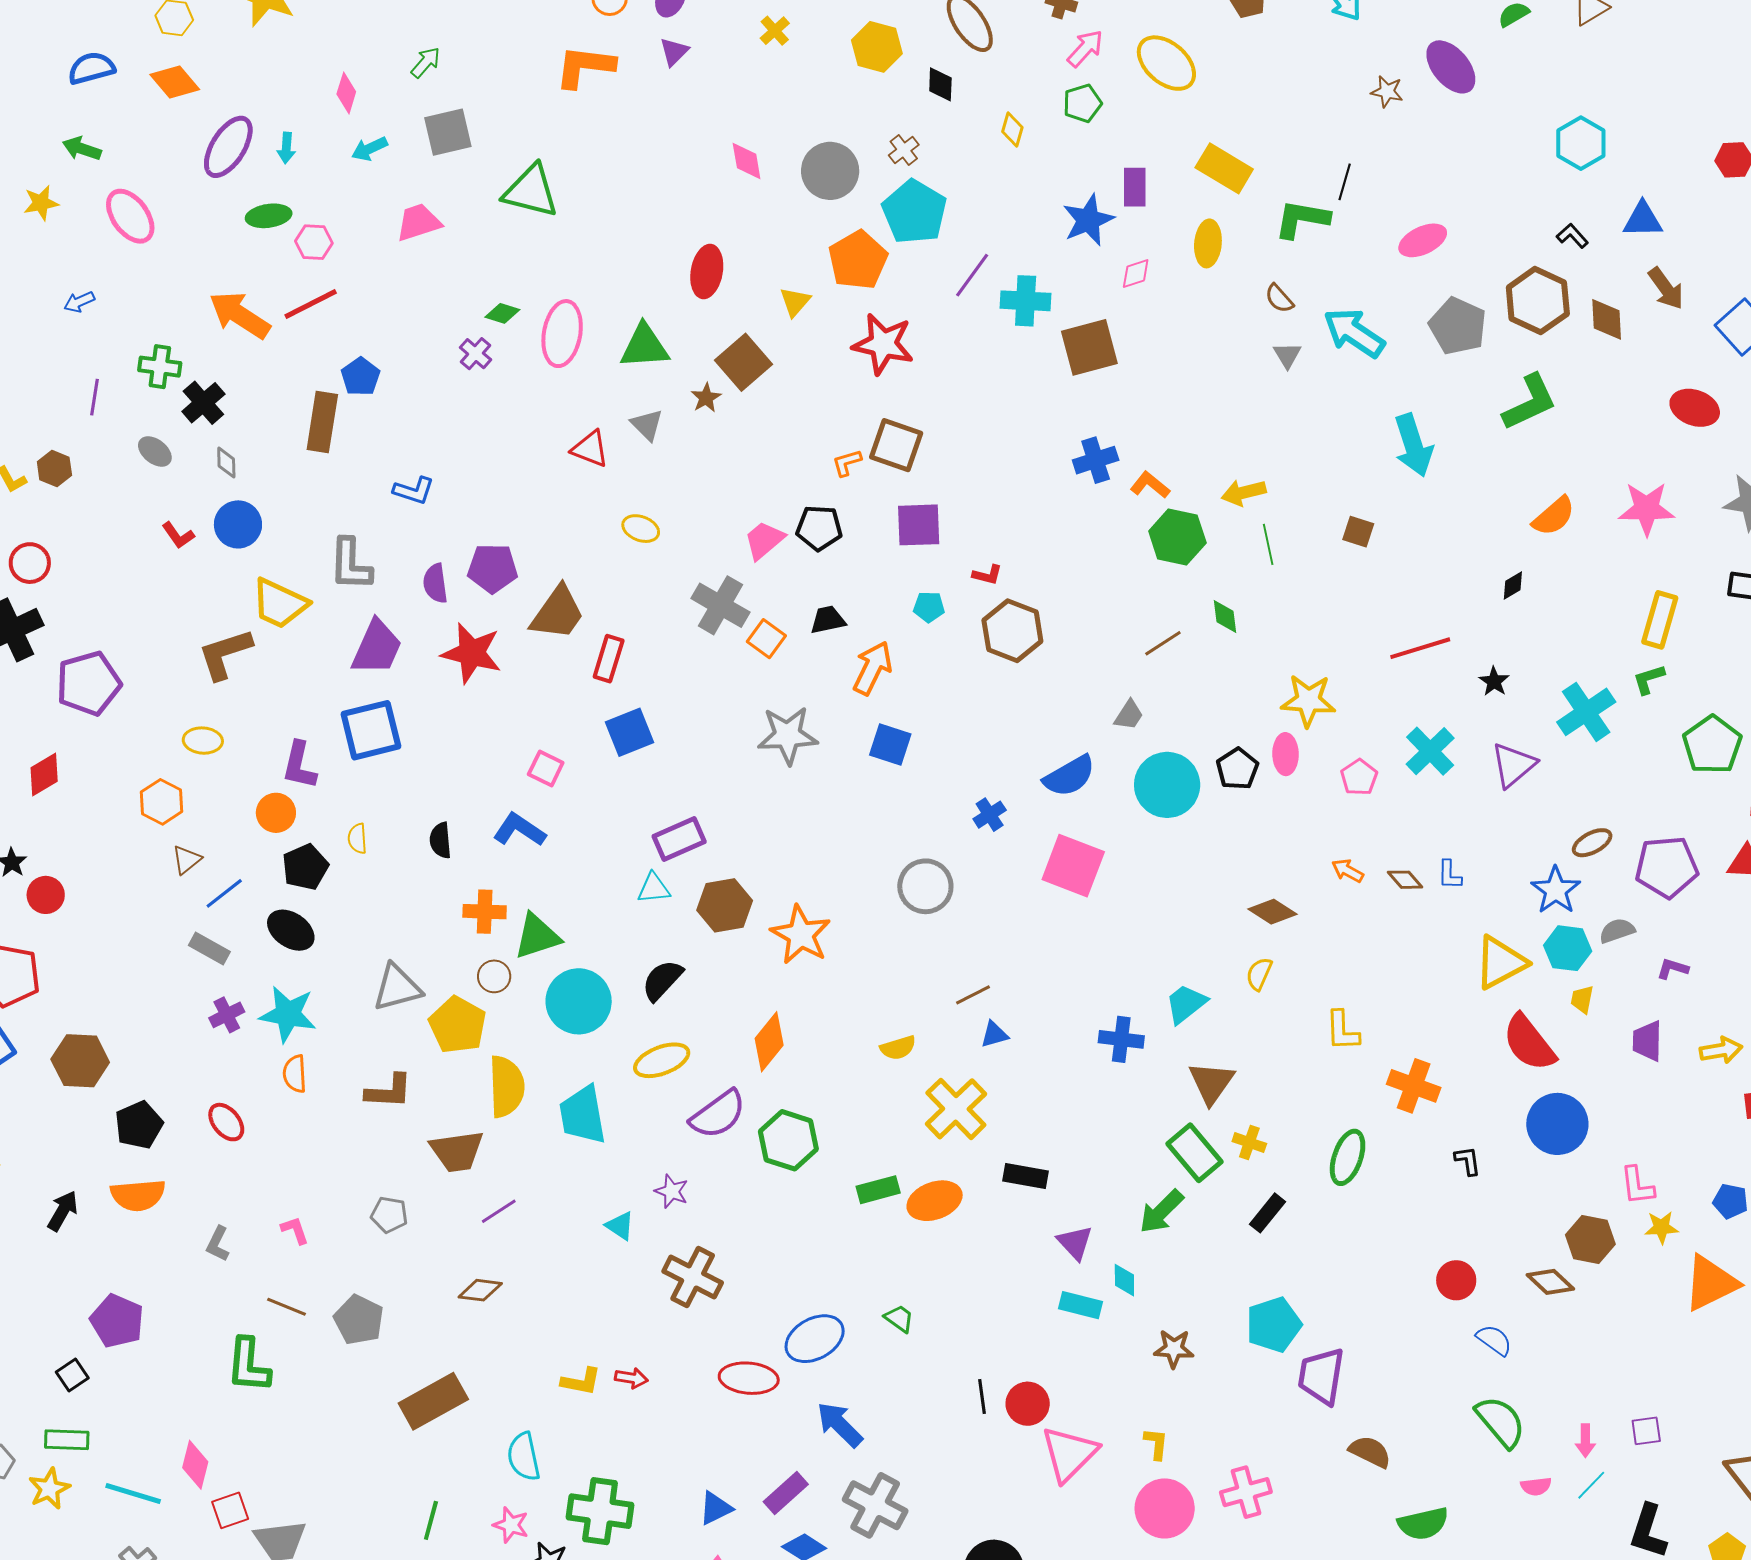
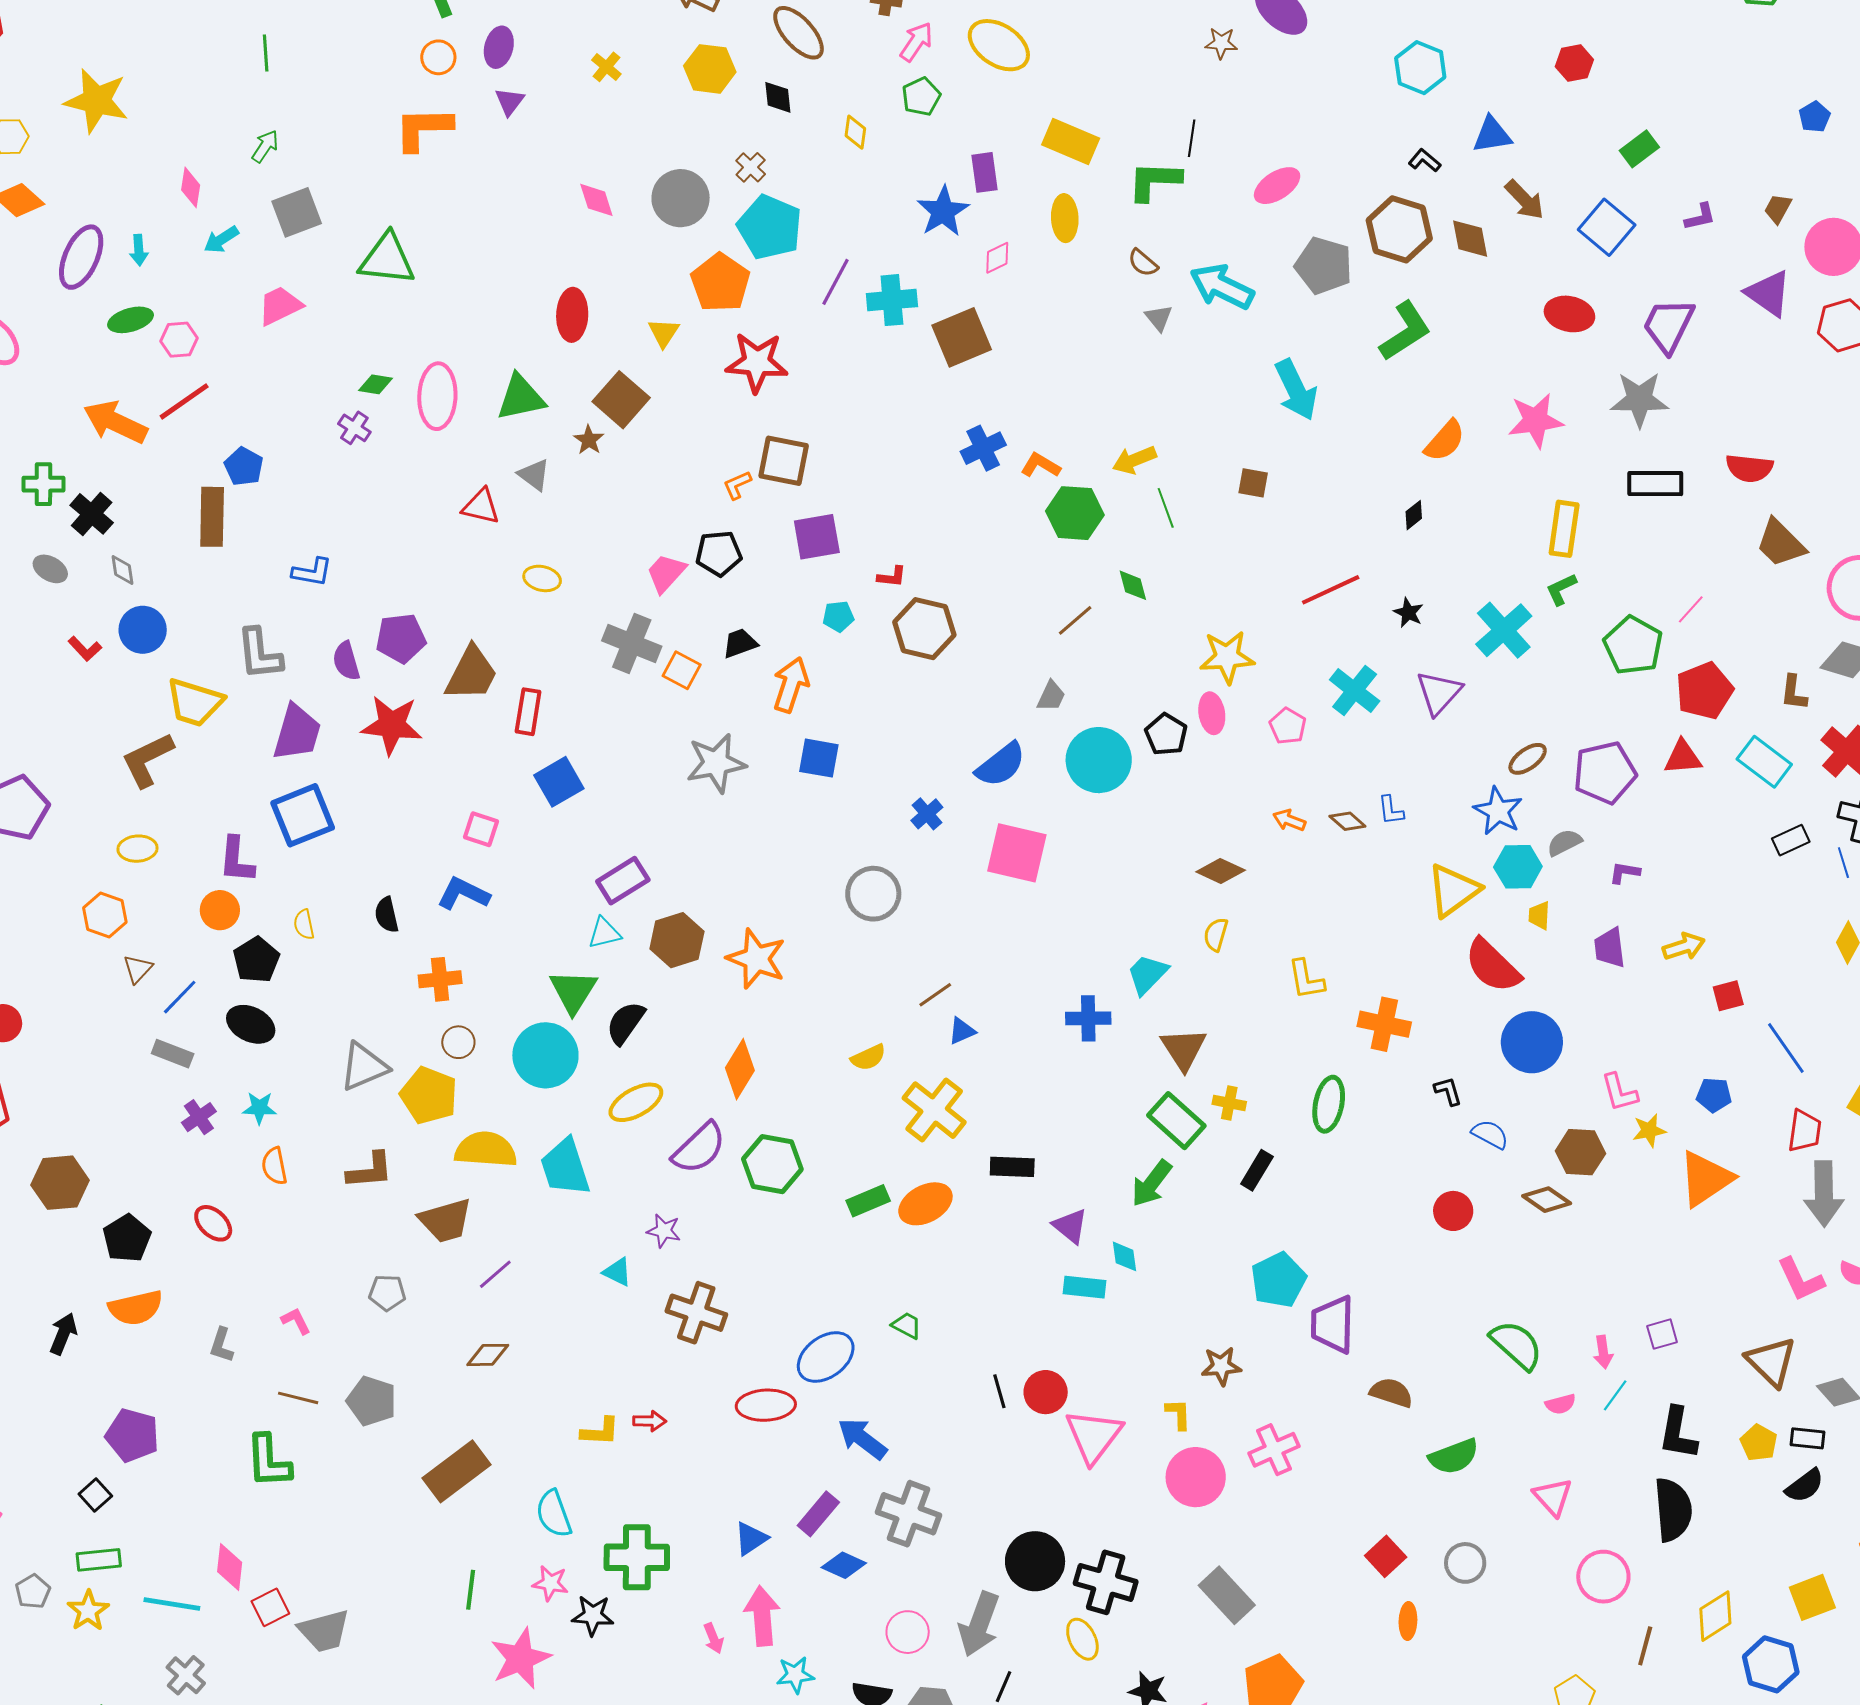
green triangle: (537, 936) -> (573, 991), moved, turned -32
cyan star: (288, 1014) -> (259, 1108), size x0.6
yellow semicircle: (506, 1087) -> (486, 1150), turned -76
blue semicircle: (1494, 1340) -> (1490, 1134), moved
brown star: (1174, 1349) -> (1221, 1366), moved

